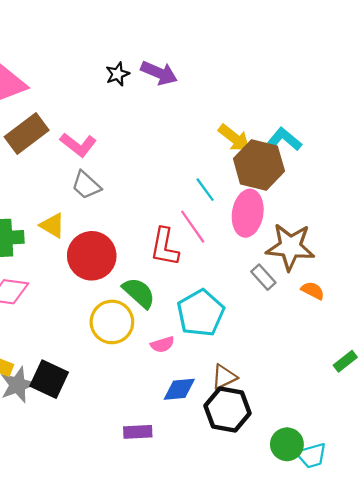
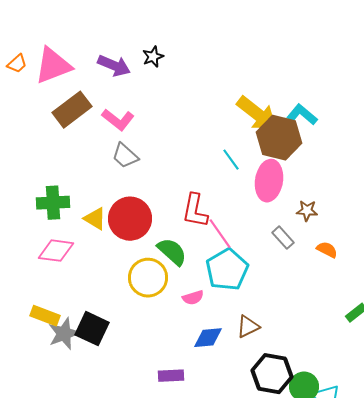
purple arrow: (159, 73) -> (114, 66), moved
yellow arrow: (234, 138) -> (257, 114), size x1.4
yellow triangle: (52, 225) -> (95, 219), moved
pink line: (193, 227) -> (220, 234), moved
brown star: (290, 247) -> (307, 211), size x0.5
black hexagon: (227, 409) -> (272, 374), moved

